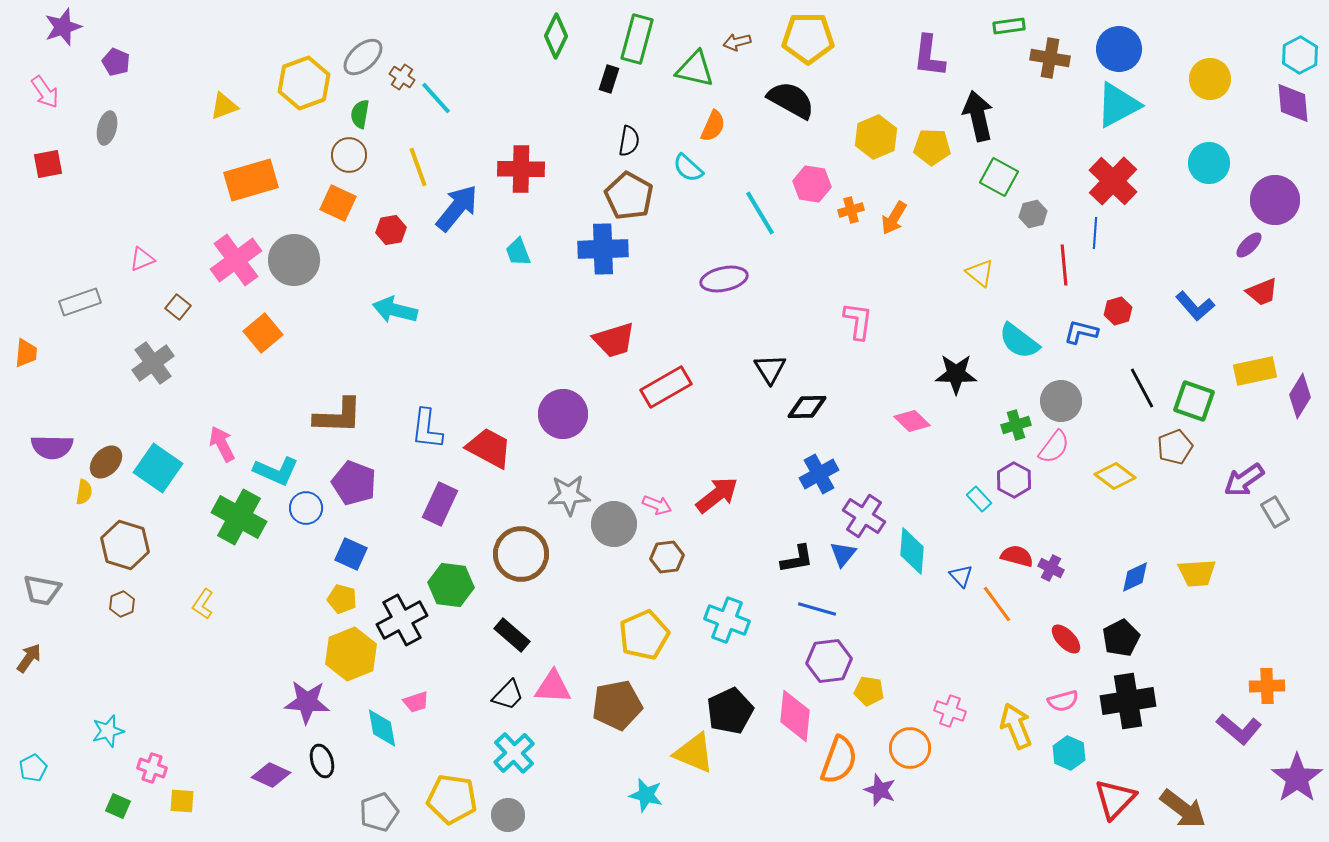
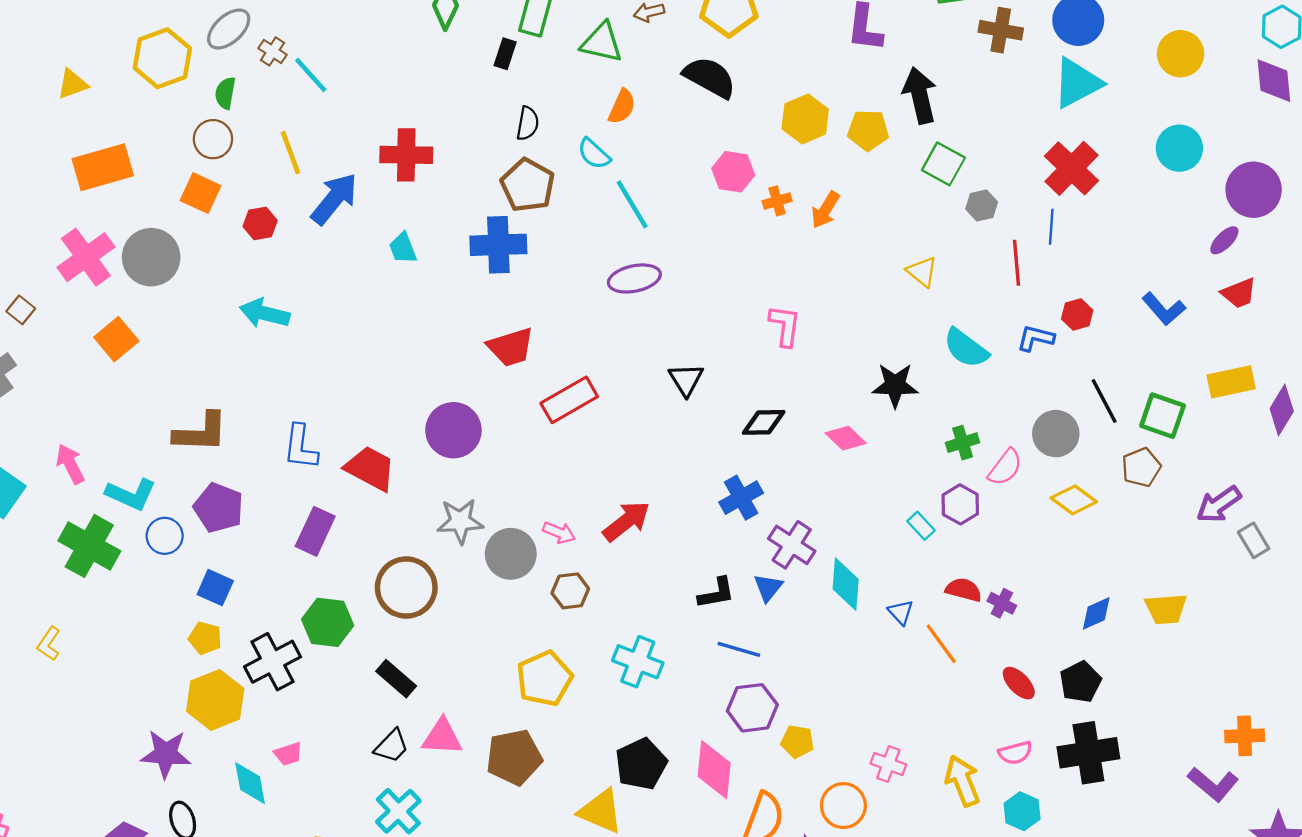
cyan line: (760, 213) -> (632, 204), moved
gray circle: (1061, 401) -> (1056, 434), moved
black diamond: (807, 407) -> (764, 422), moved

